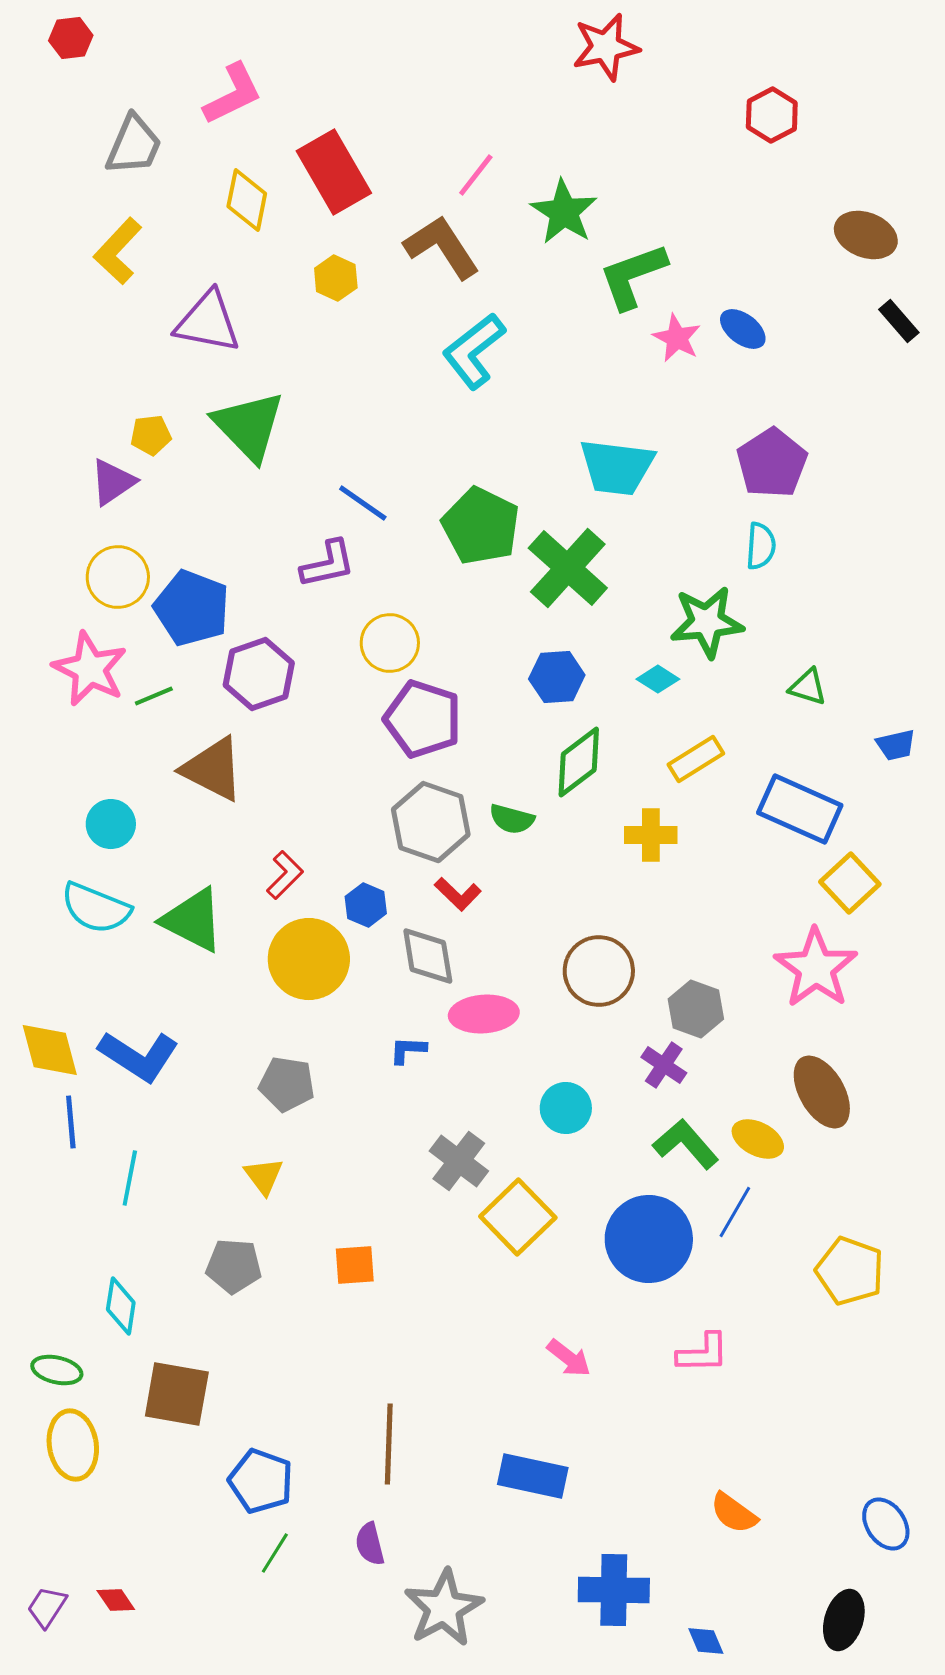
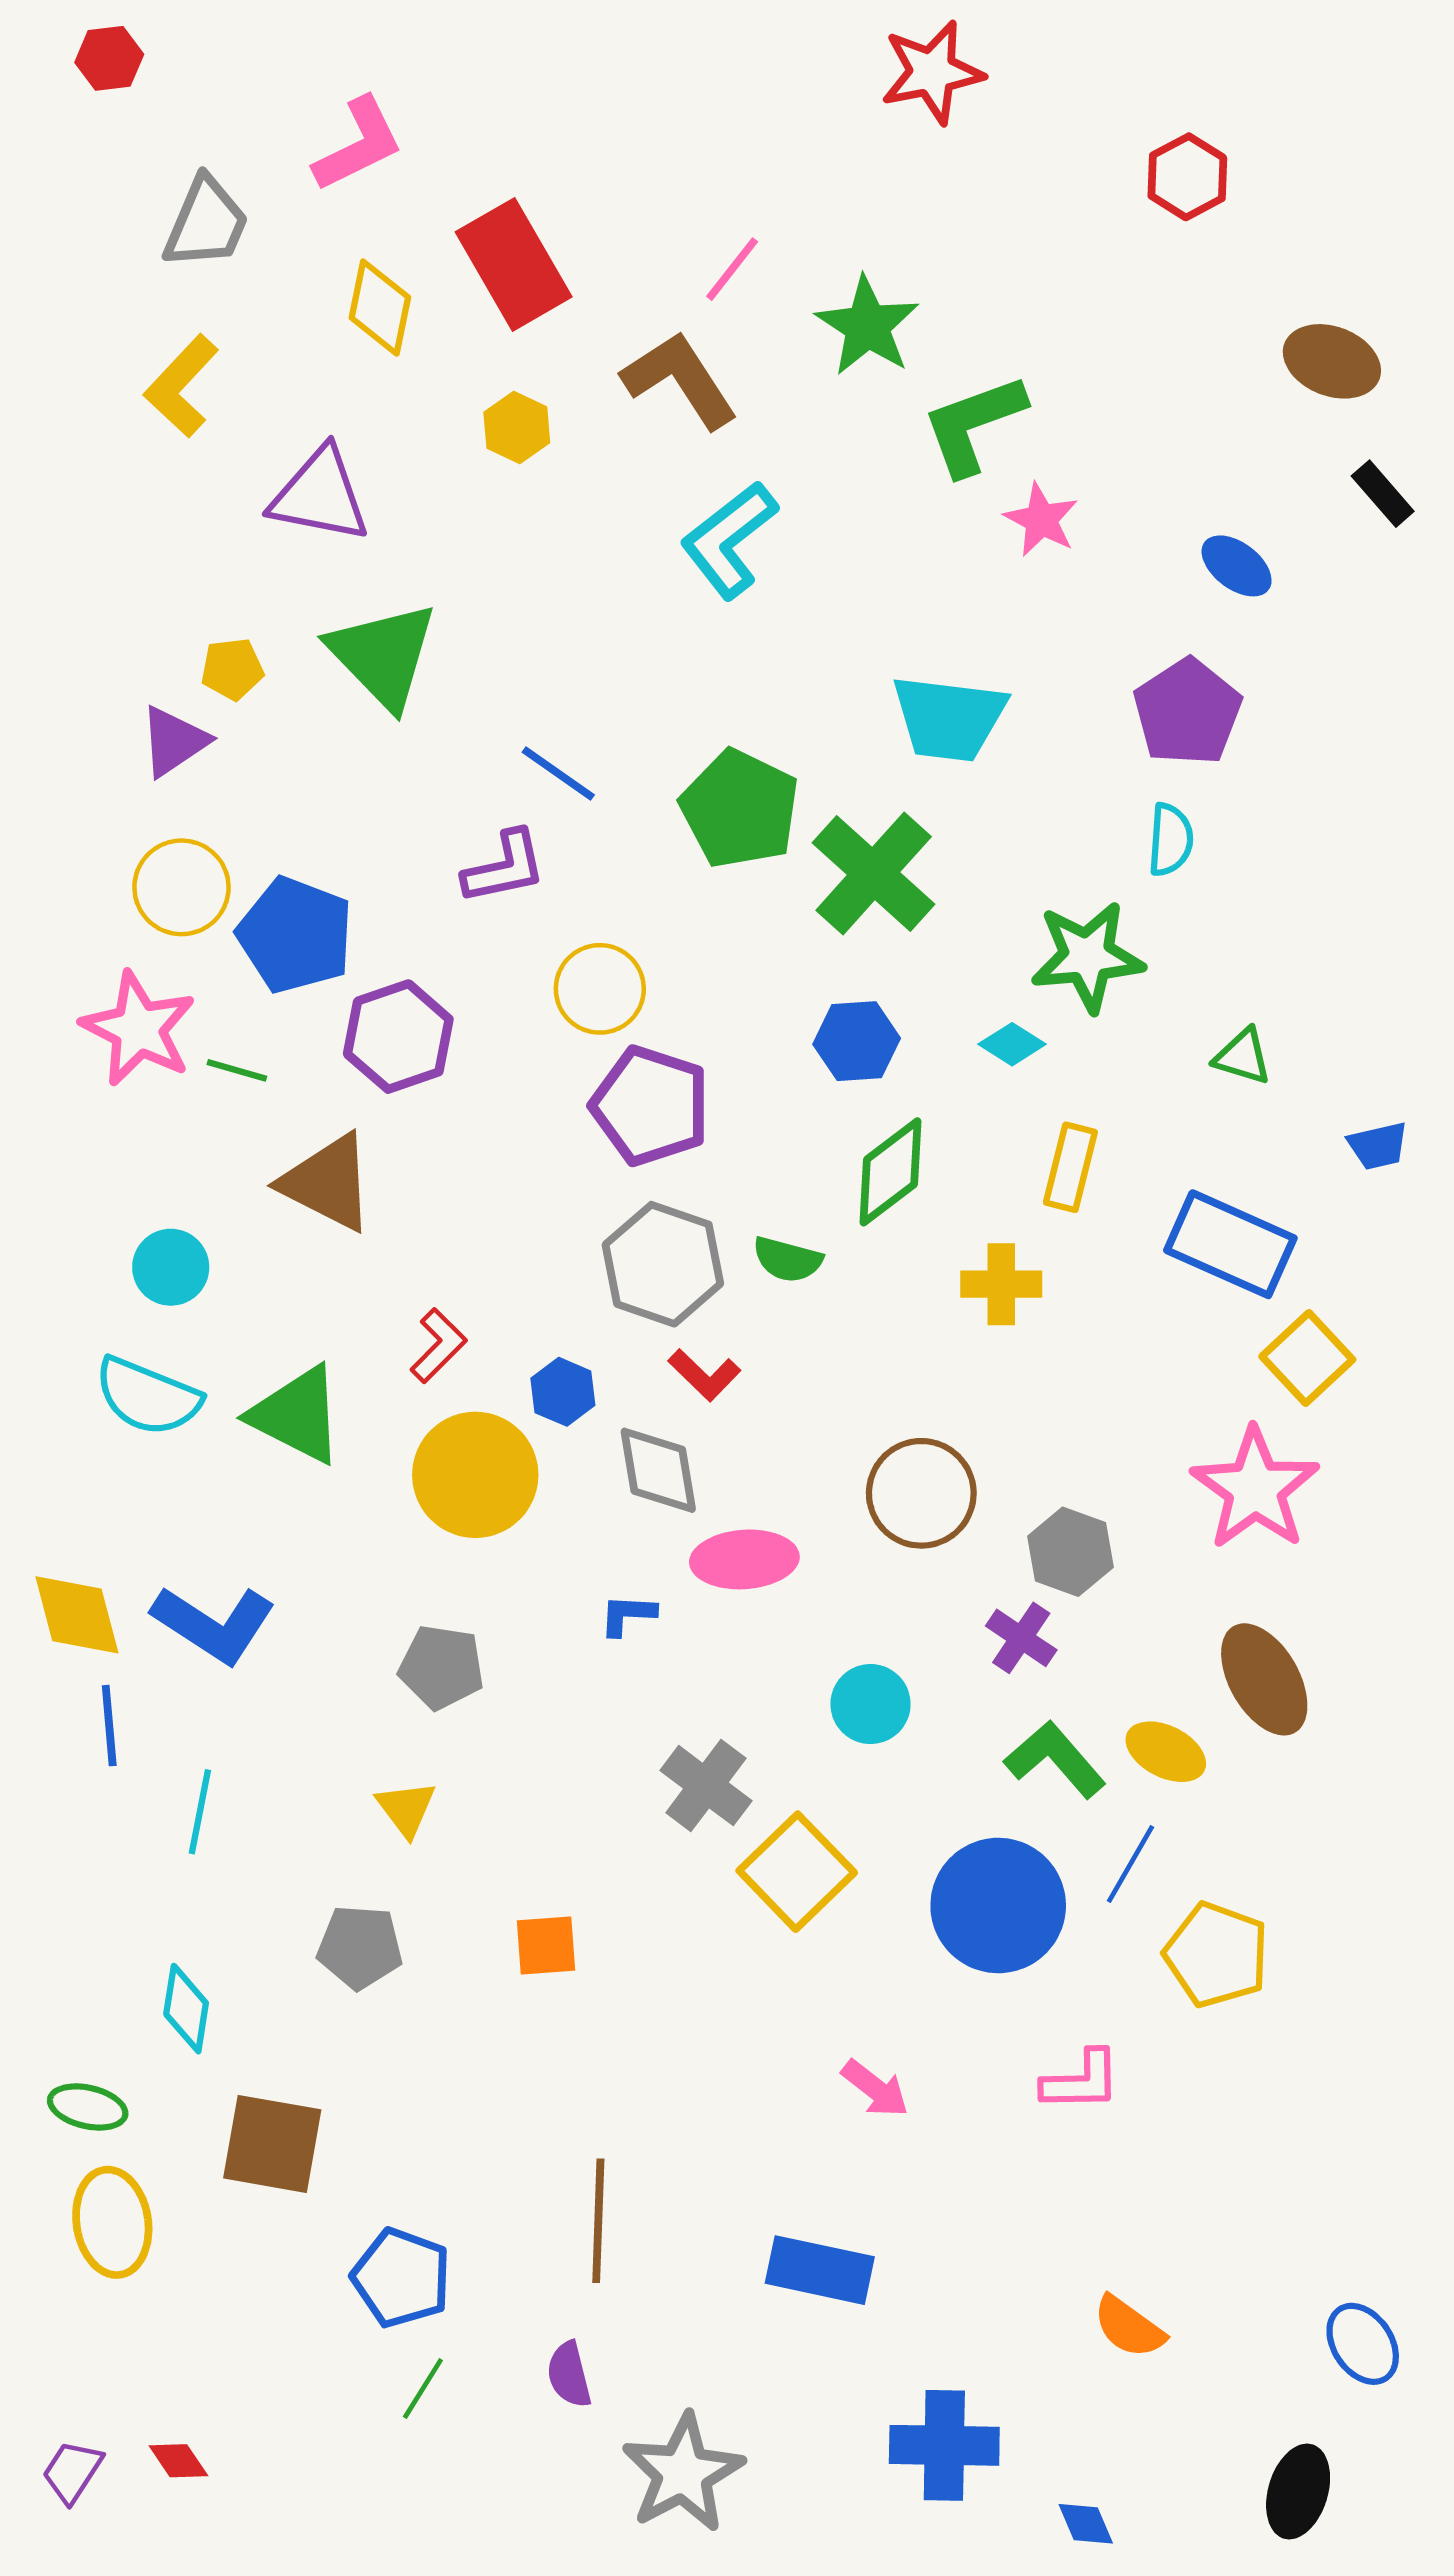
blue ellipse: (743, 329) -> (1237, 566), moved
green line: (154, 696) -> (237, 1070), turned 39
yellow rectangle: (696, 759) -> (1070, 1167), turned -44
yellow pentagon: (850, 1271) -> (1217, 1955), moved

